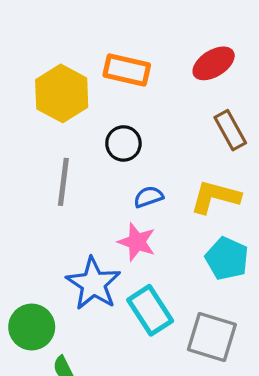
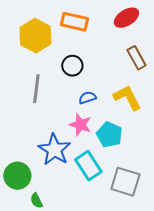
yellow L-shape: (215, 197) -> (127, 98), turned 48
cyan pentagon: (227, 259) -> (109, 135), moved

